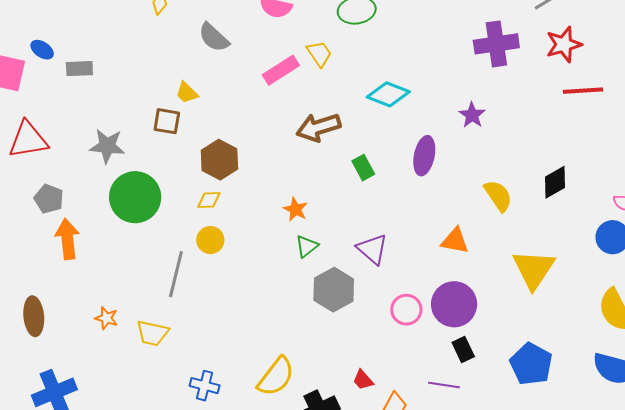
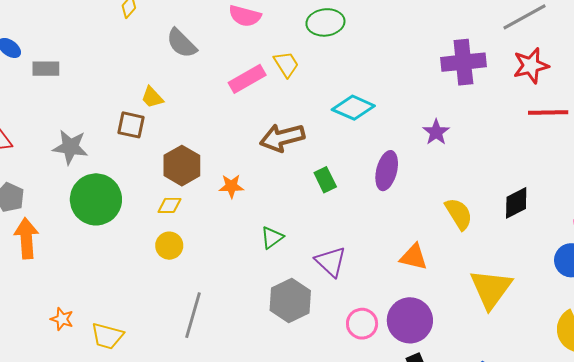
orange star: (295, 209) -> (231, 186), moved, turned -30
green triangle: (307, 246) -> (272, 238), moved
gray line: (176, 274) -> (193, 315), moved

